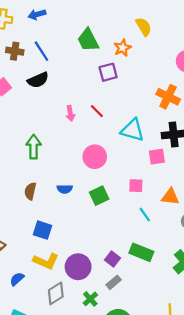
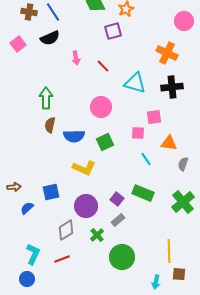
pink arrow: (70, 113) -> (76, 58), moved
pink square: (157, 157) -> (154, 117), moved
blue semicircle: (65, 189) -> (74, 136), size x1.5
brown semicircle: (30, 191) -> (50, 125), moved
blue square: (42, 230) -> (51, 192), moved, turned -30
yellow L-shape: (46, 261) -> (84, 168), moved
blue semicircle: (17, 279) -> (27, 208), moved

